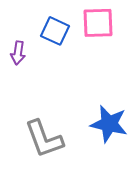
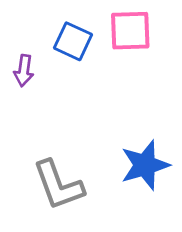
blue star: (109, 124) -> (145, 165), turned -30

